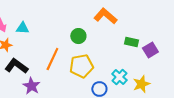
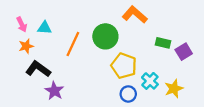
green circle: (78, 36) -> (105, 36), size x1.5
orange line: (52, 59) -> (73, 44), moved
yellow pentagon: (81, 66) -> (124, 66), moved, turned 30

